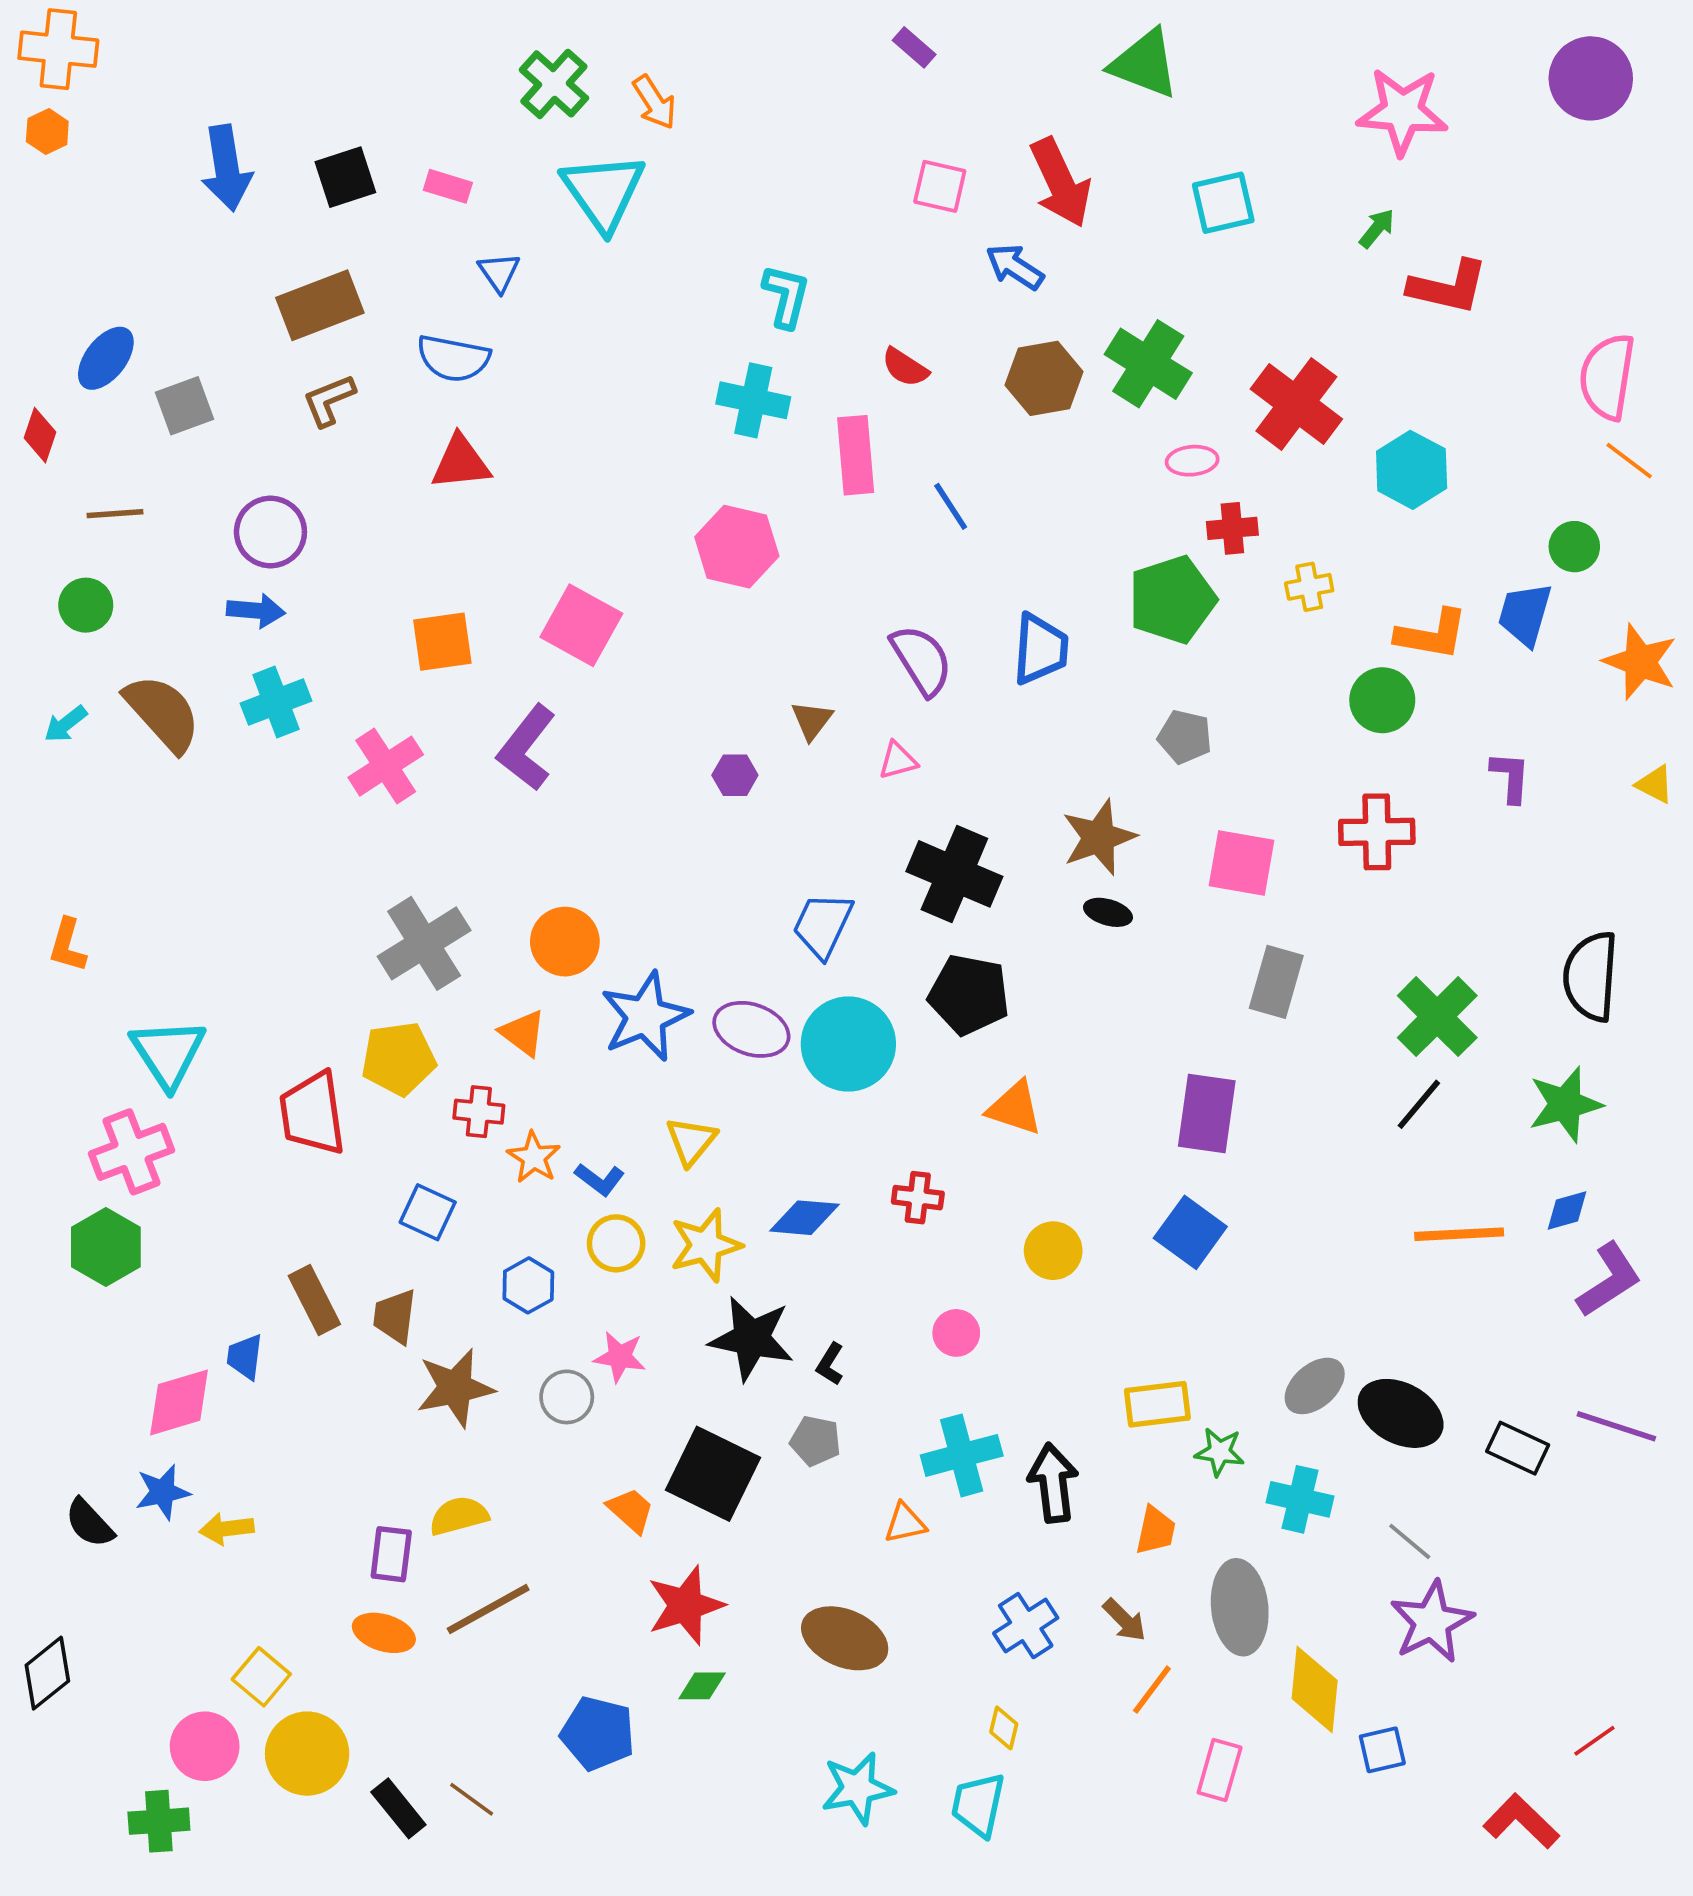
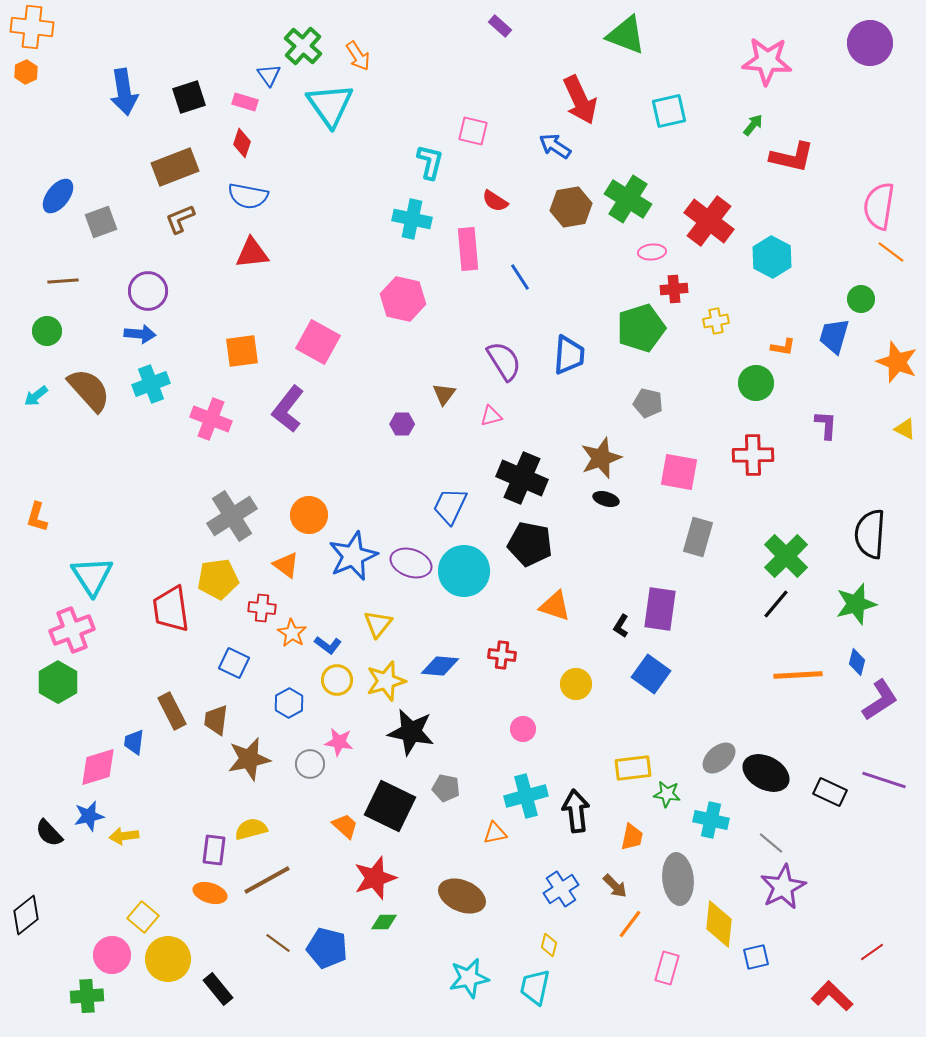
pink square: (940, 186) -> (473, 131), moved
blue triangle: (499, 272) -> (269, 75), moved
red diamond: (40, 435) -> (242, 143), moved
orange L-shape: (1432, 634) -> (783, 347), size x0.6
pink cross: (386, 766) -> (211, 419), turned -36
blue diamond: (1567, 1210) -> (857, 662), turned -60
black L-shape: (830, 1364) -> (621, 626), moved
brown line: (472, 1799) -> (278, 943), moved

